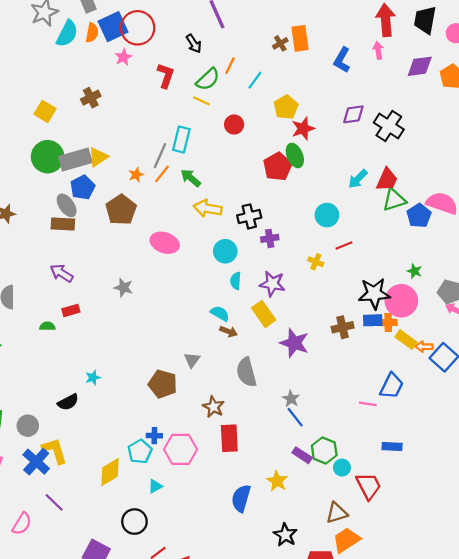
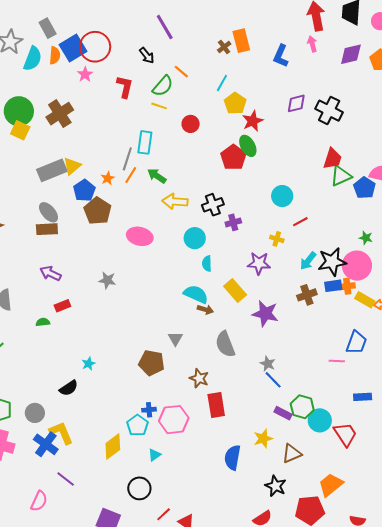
orange line: (230, 66) -> (181, 72), turned -70
cyan line: (255, 80) -> (222, 83), moved
brown cross: (91, 98) -> (60, 114), size x1.5
green circle: (48, 157) -> (19, 111), moved
cyan arrow: (358, 179) -> (308, 261), moved
blue pentagon: (83, 187) -> (84, 190), moved
purple star: (272, 284) -> (259, 263), moved
cyan semicircle: (220, 313) -> (196, 294), size x1.4
cyan circle: (342, 468) -> (320, 420), size x1.5
yellow star: (277, 481) -> (263, 439), turned 30
brown triangle: (337, 513) -> (292, 453), moved

